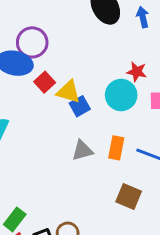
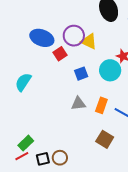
purple circle: (32, 42) -> (74, 36), moved
yellow triangle: (68, 92) -> (89, 41), moved

